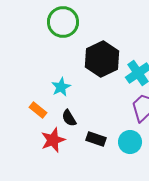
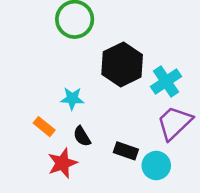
cyan star: (61, 87) -> (72, 99), turned 30
black rectangle: (96, 139) -> (126, 151), moved

